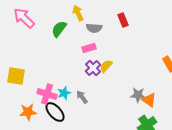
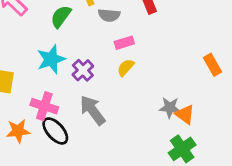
pink rectangle: (89, 48) -> (124, 43), moved
purple cross: (93, 68) -> (83, 70), moved
cyan star: (64, 93) -> (51, 59), moved, size x1.5
gray arrow: (82, 97) -> (93, 110), size x1.6

